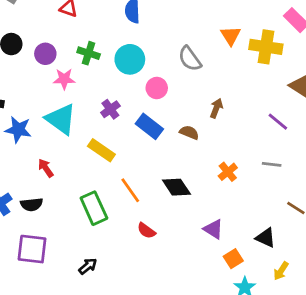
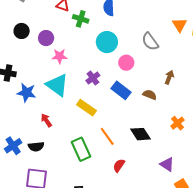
green cross: (89, 53) -> (81, 19), moved
red semicircle: (146, 231) -> (119, 165), turned 88

